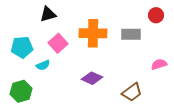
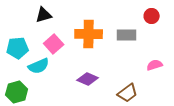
cyan semicircle: (43, 65) -> (39, 66), size x1.5

